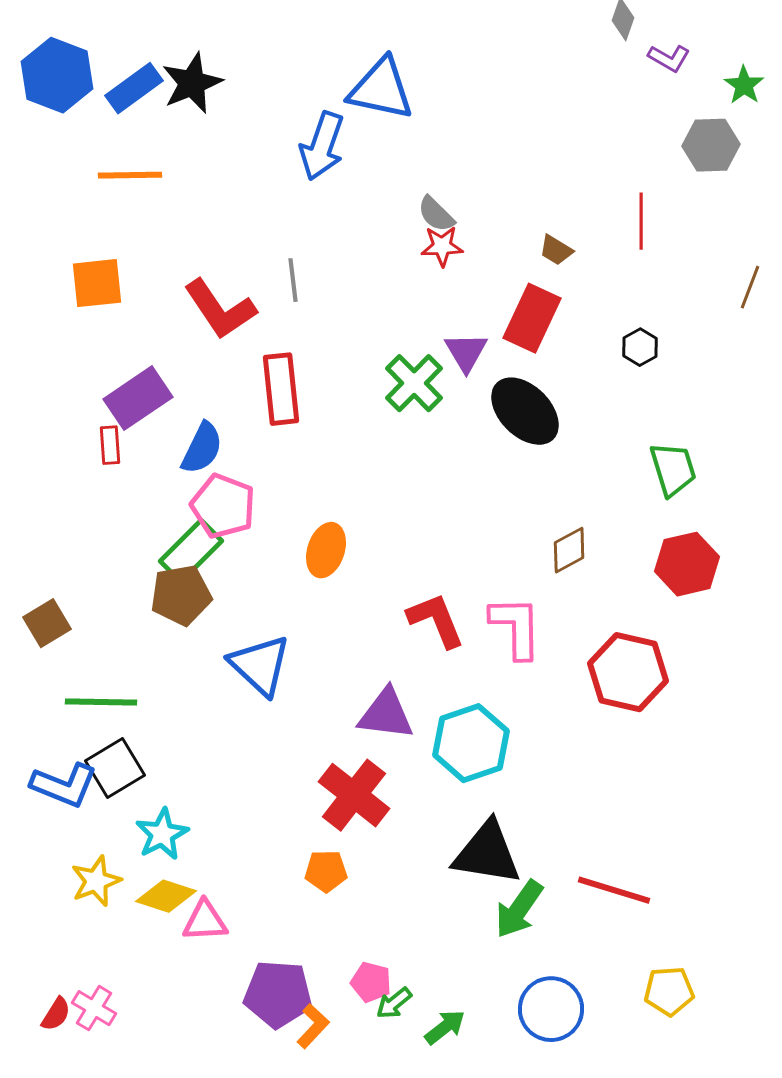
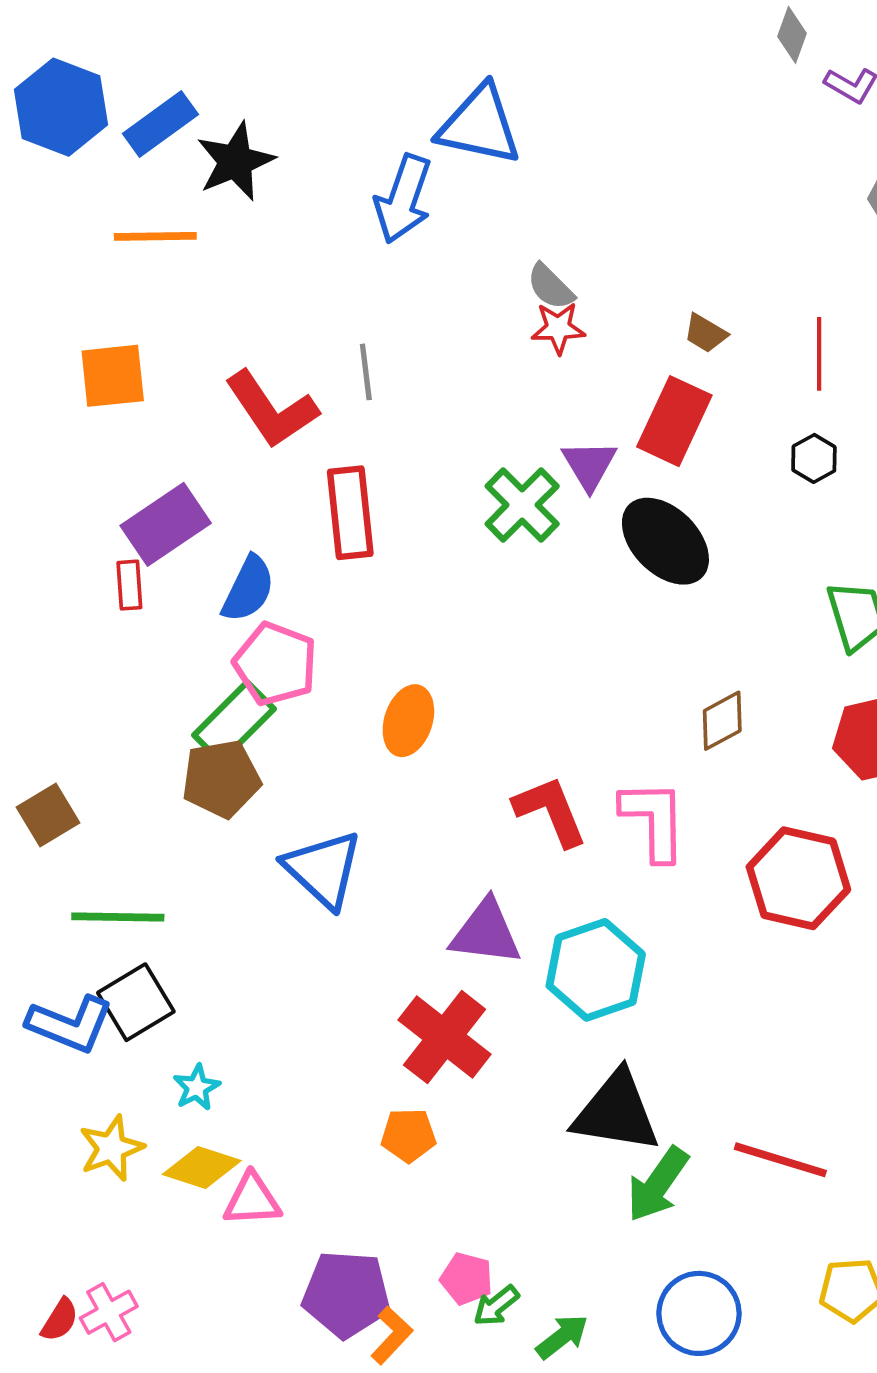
black star: (192, 83) -> (235, 161), moved
red line: (641, 221) -> (819, 354), moved
cyan star: (162, 834) -> (197, 1087), size x0.7
pink cross: (94, 1008) -> (109, 1312), turned 30

